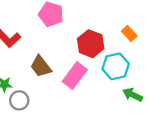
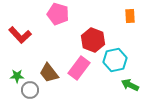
orange rectangle: (129, 33) -> (130, 16), moved, turned 40
brown trapezoid: (41, 66) -> (49, 73), moved

